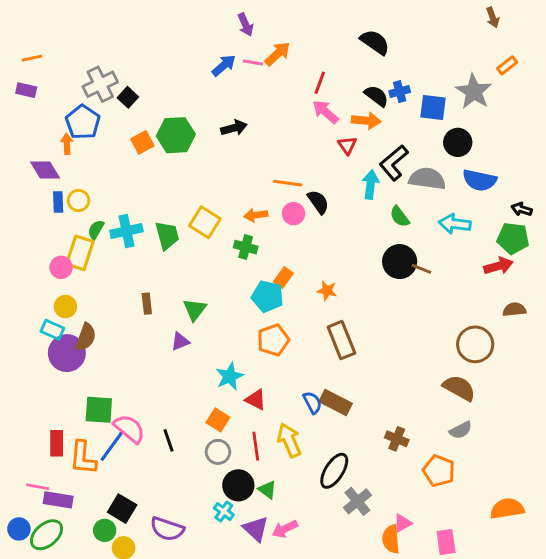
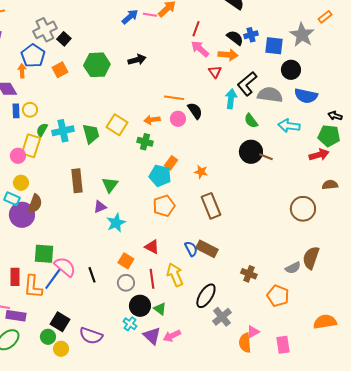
orange square: (142, 142) -> (60, 70), moved
brown rectangle: (147, 304) -> (77, 181), size x1.6
cyan star: (230, 376) -> (116, 223), moved
brown semicircle: (459, 388) -> (311, 258), moved, turned -100

